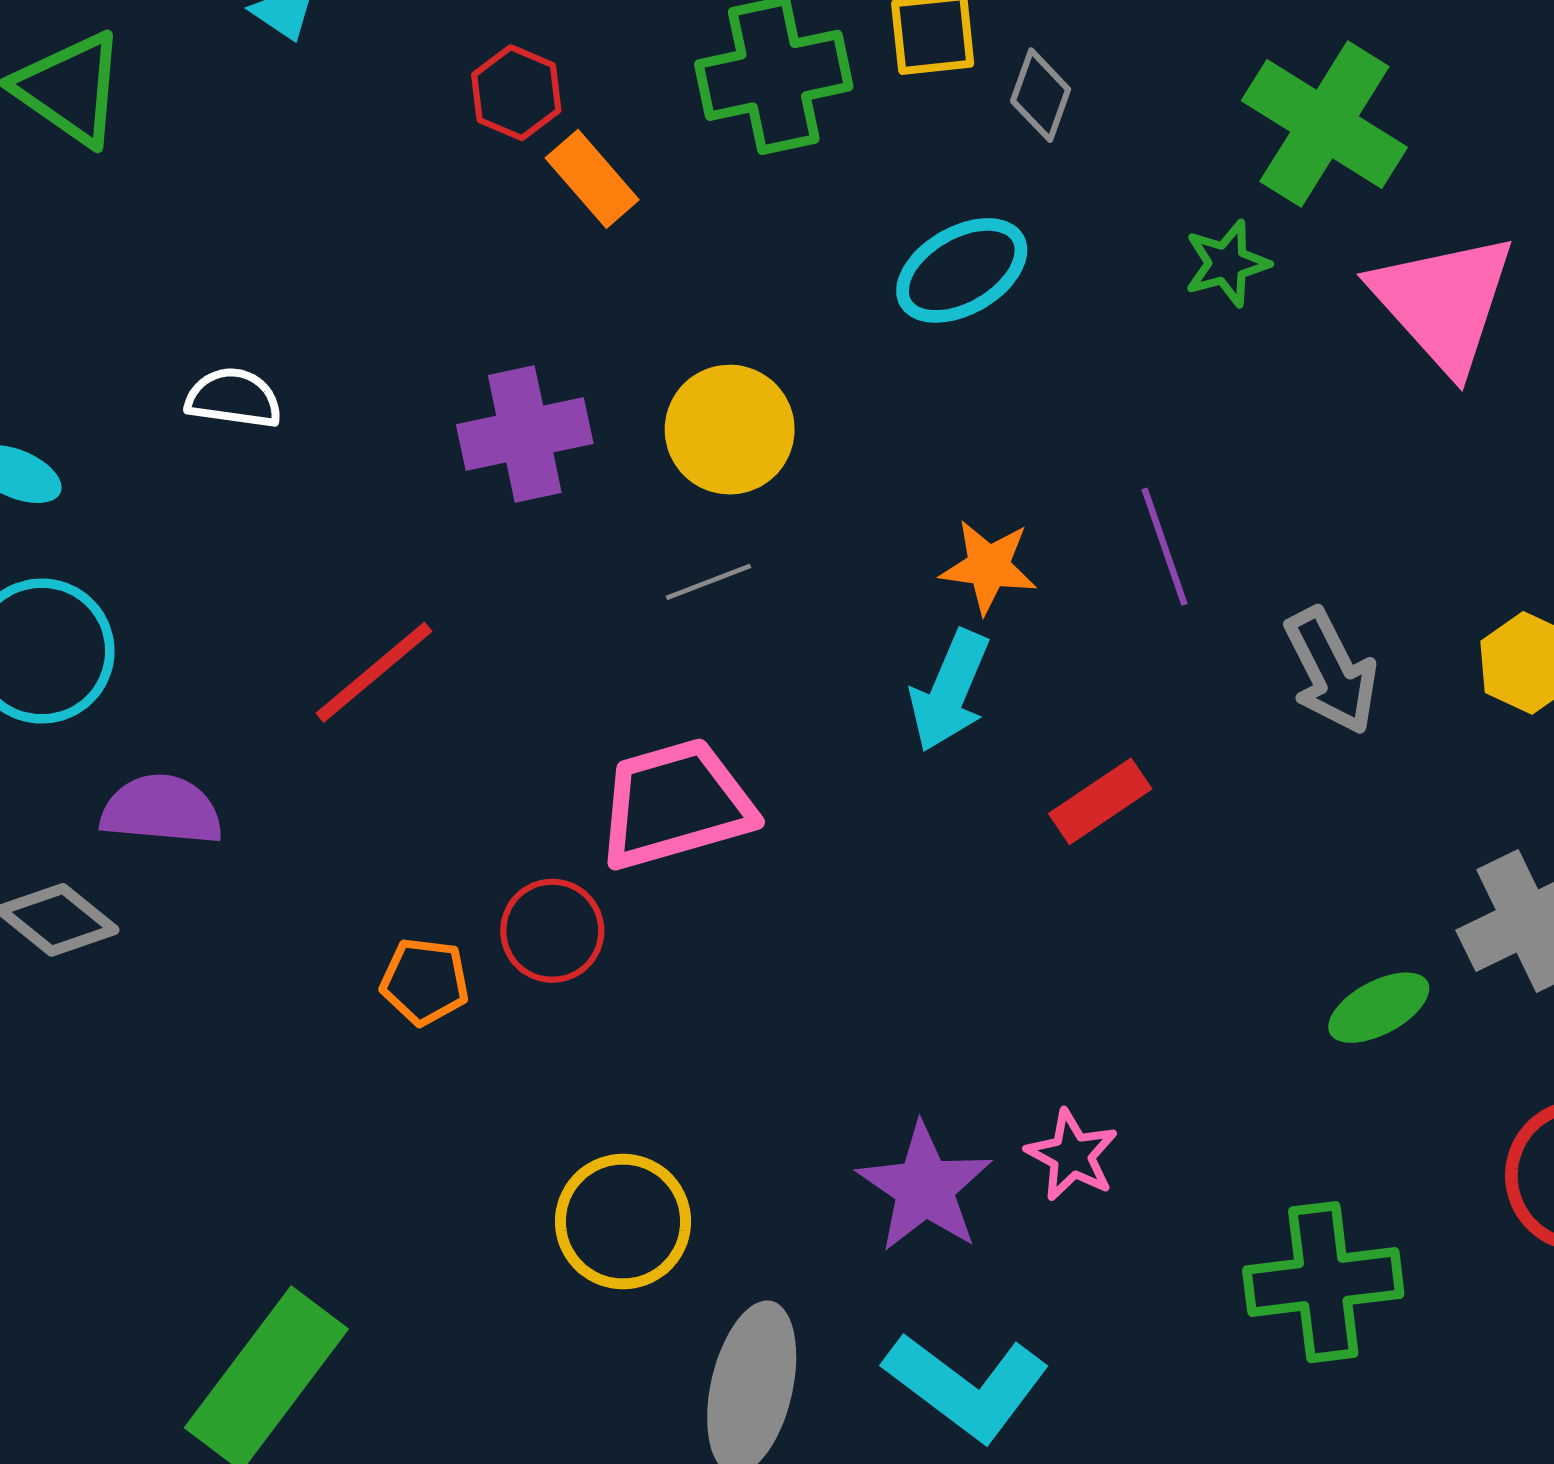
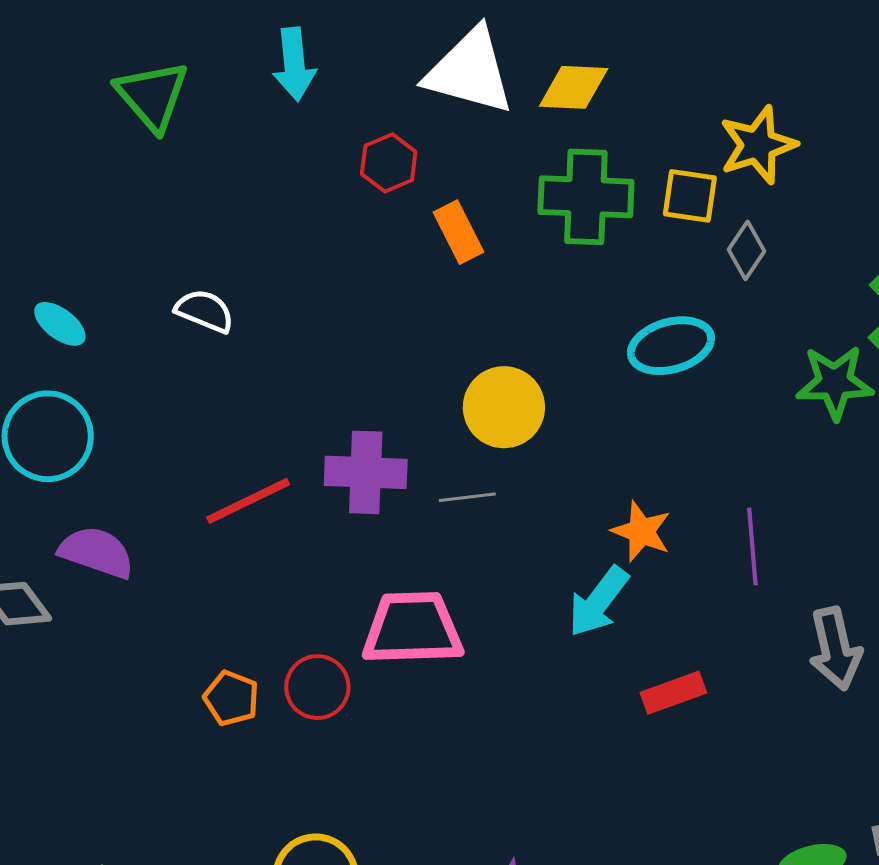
red hexagon: (516, 93) -> (389, 163), moved
green star: (1227, 263) -> (835, 382), size x1.4
purple cross: (525, 434) -> (366, 472), moved

